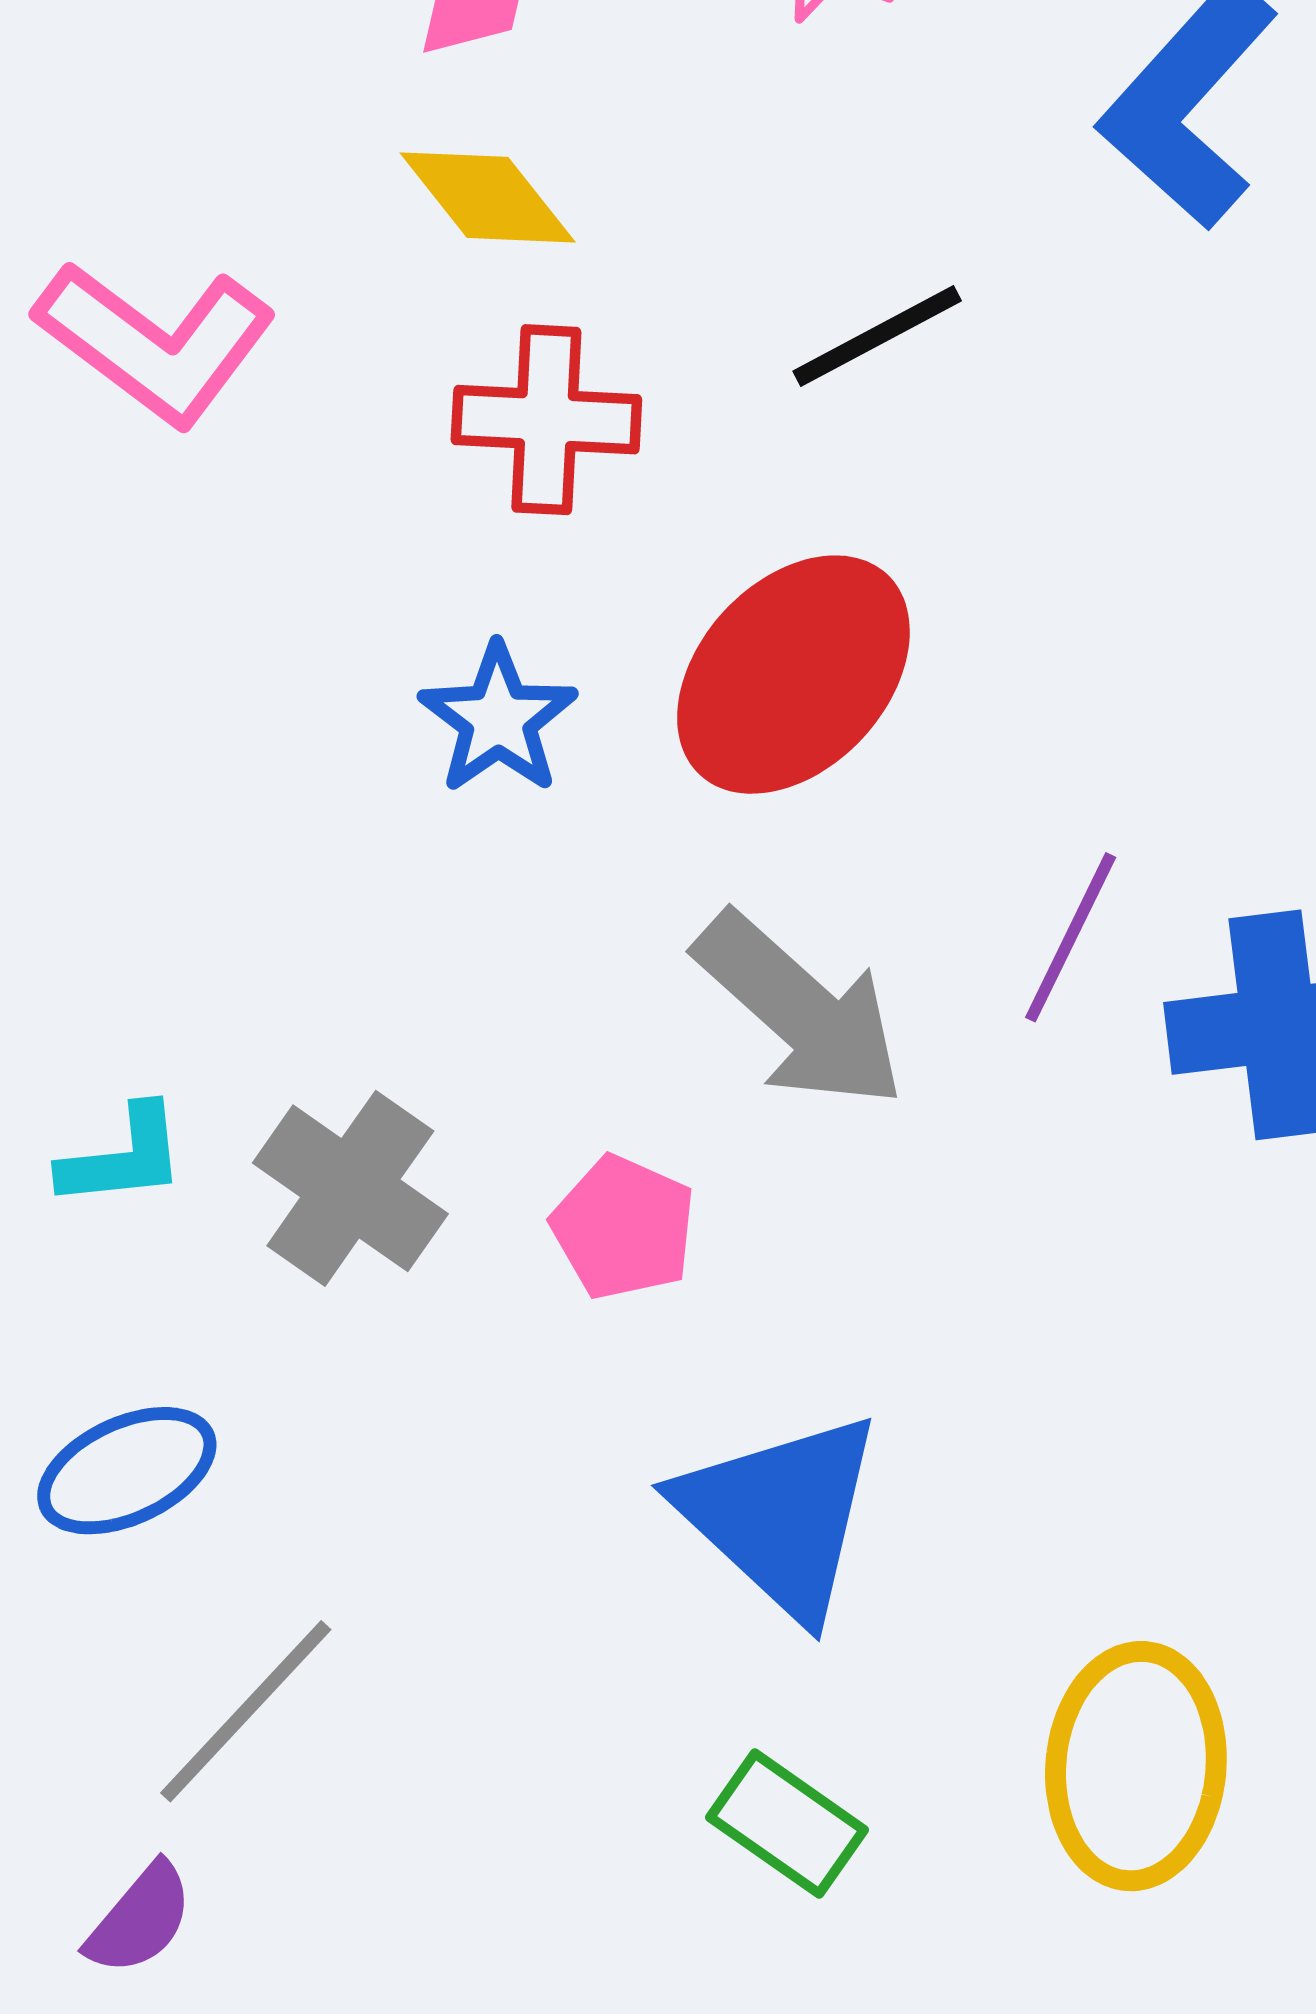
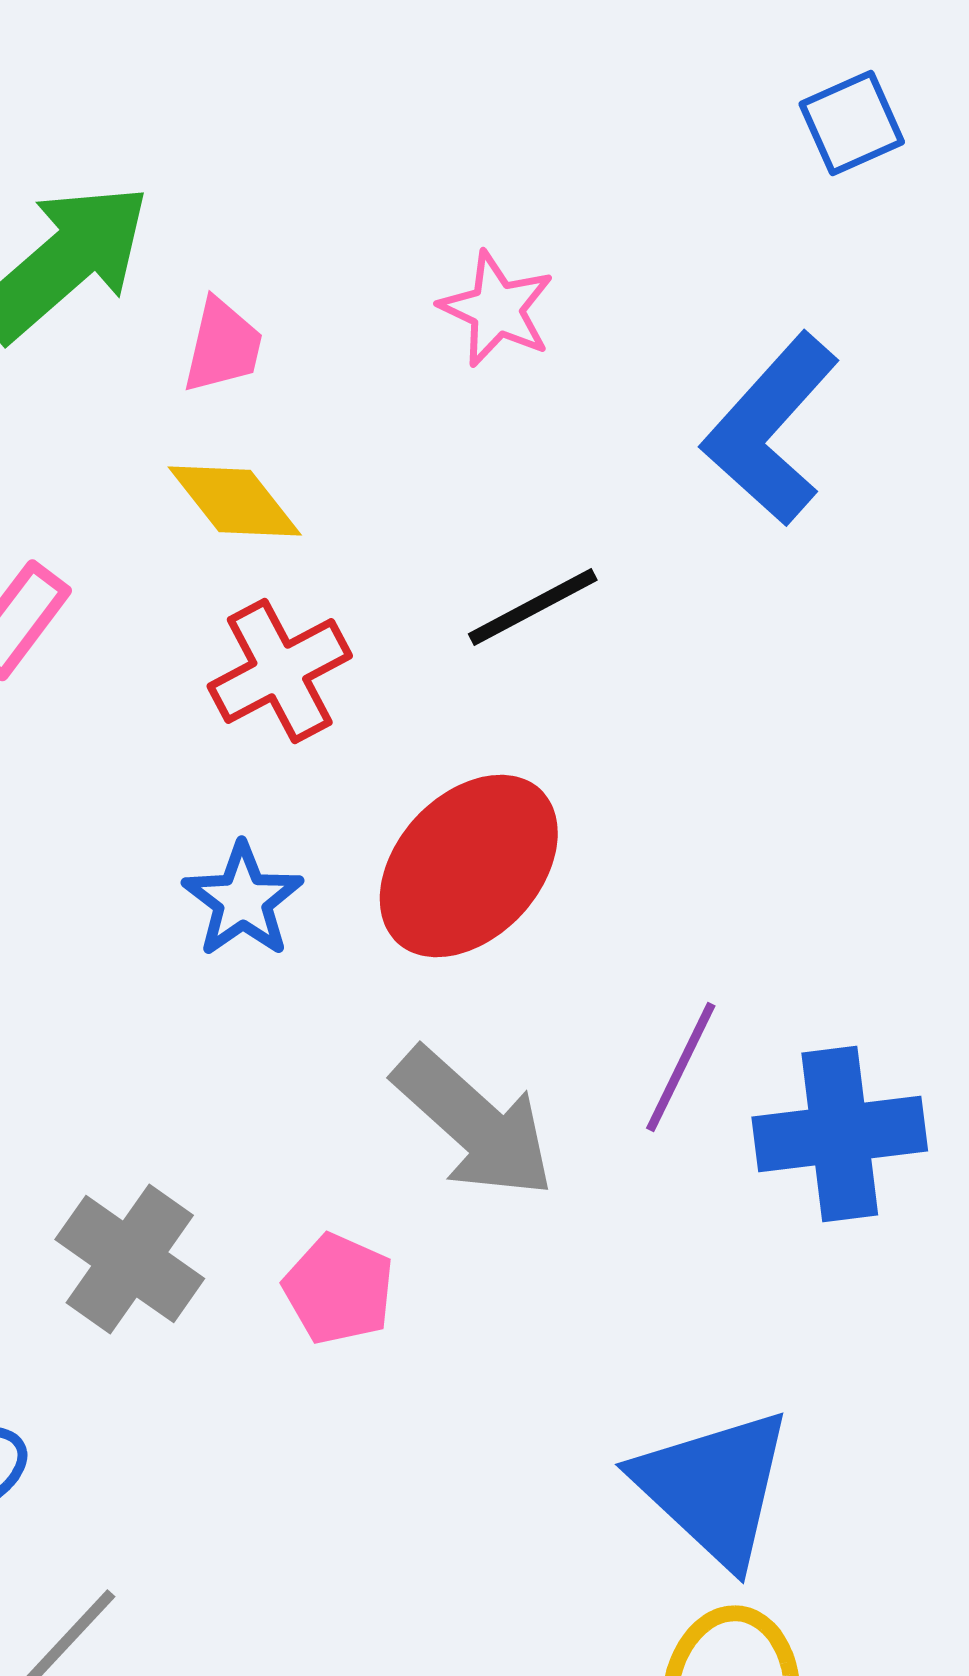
red cross: (546, 420) -> (280, 671), turned -31
blue triangle: (780, 1515) -> (714, 1487), moved

